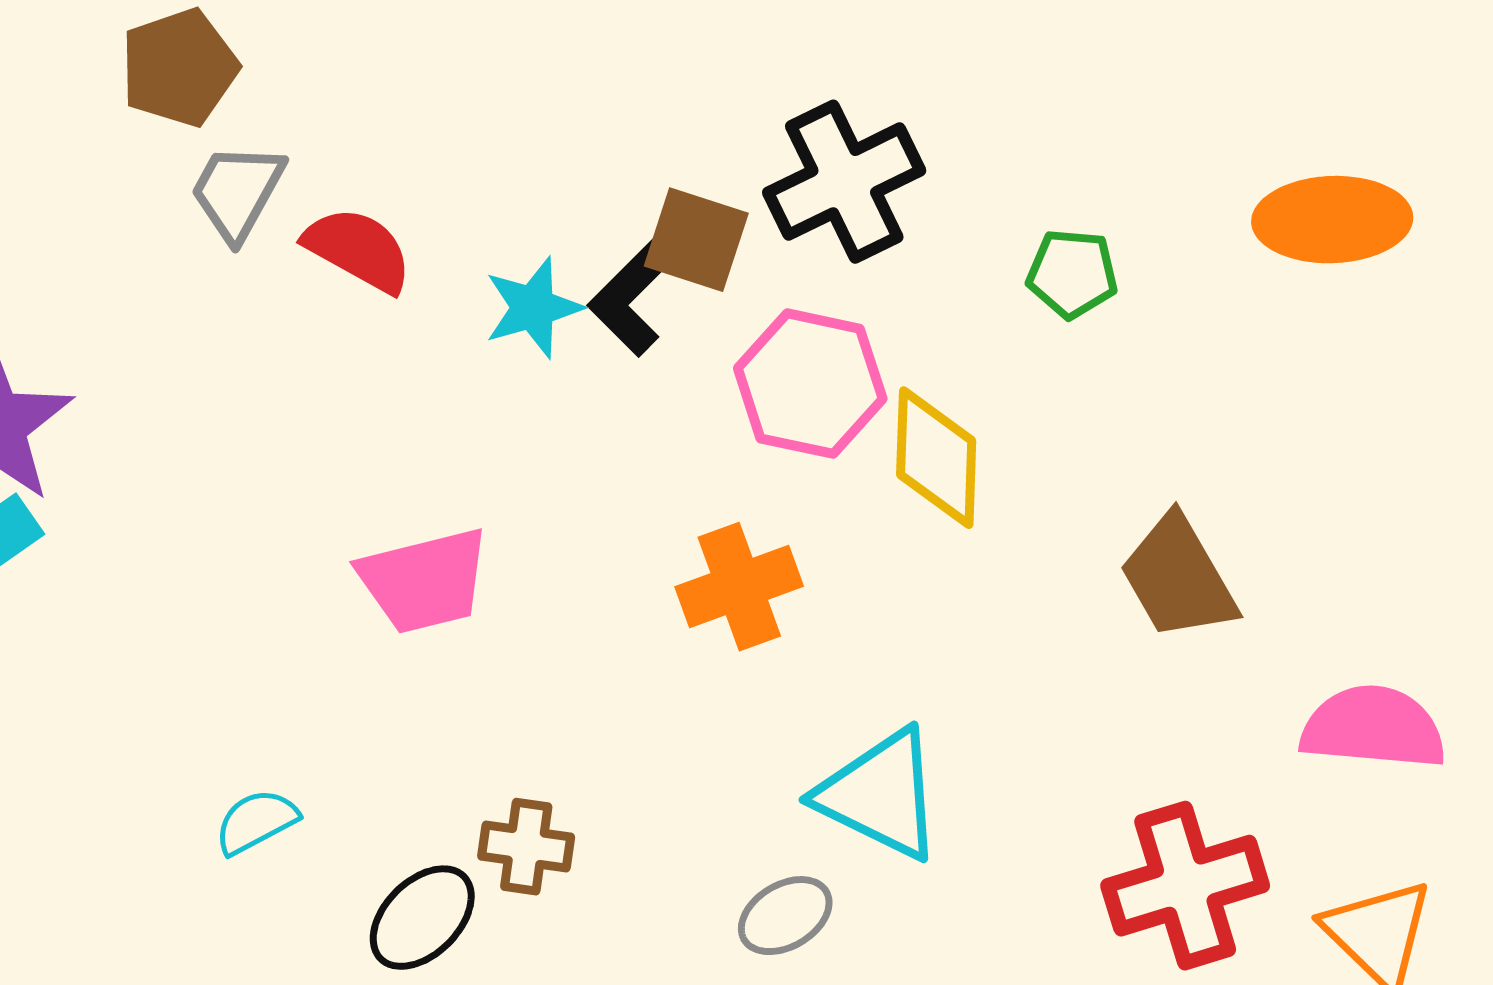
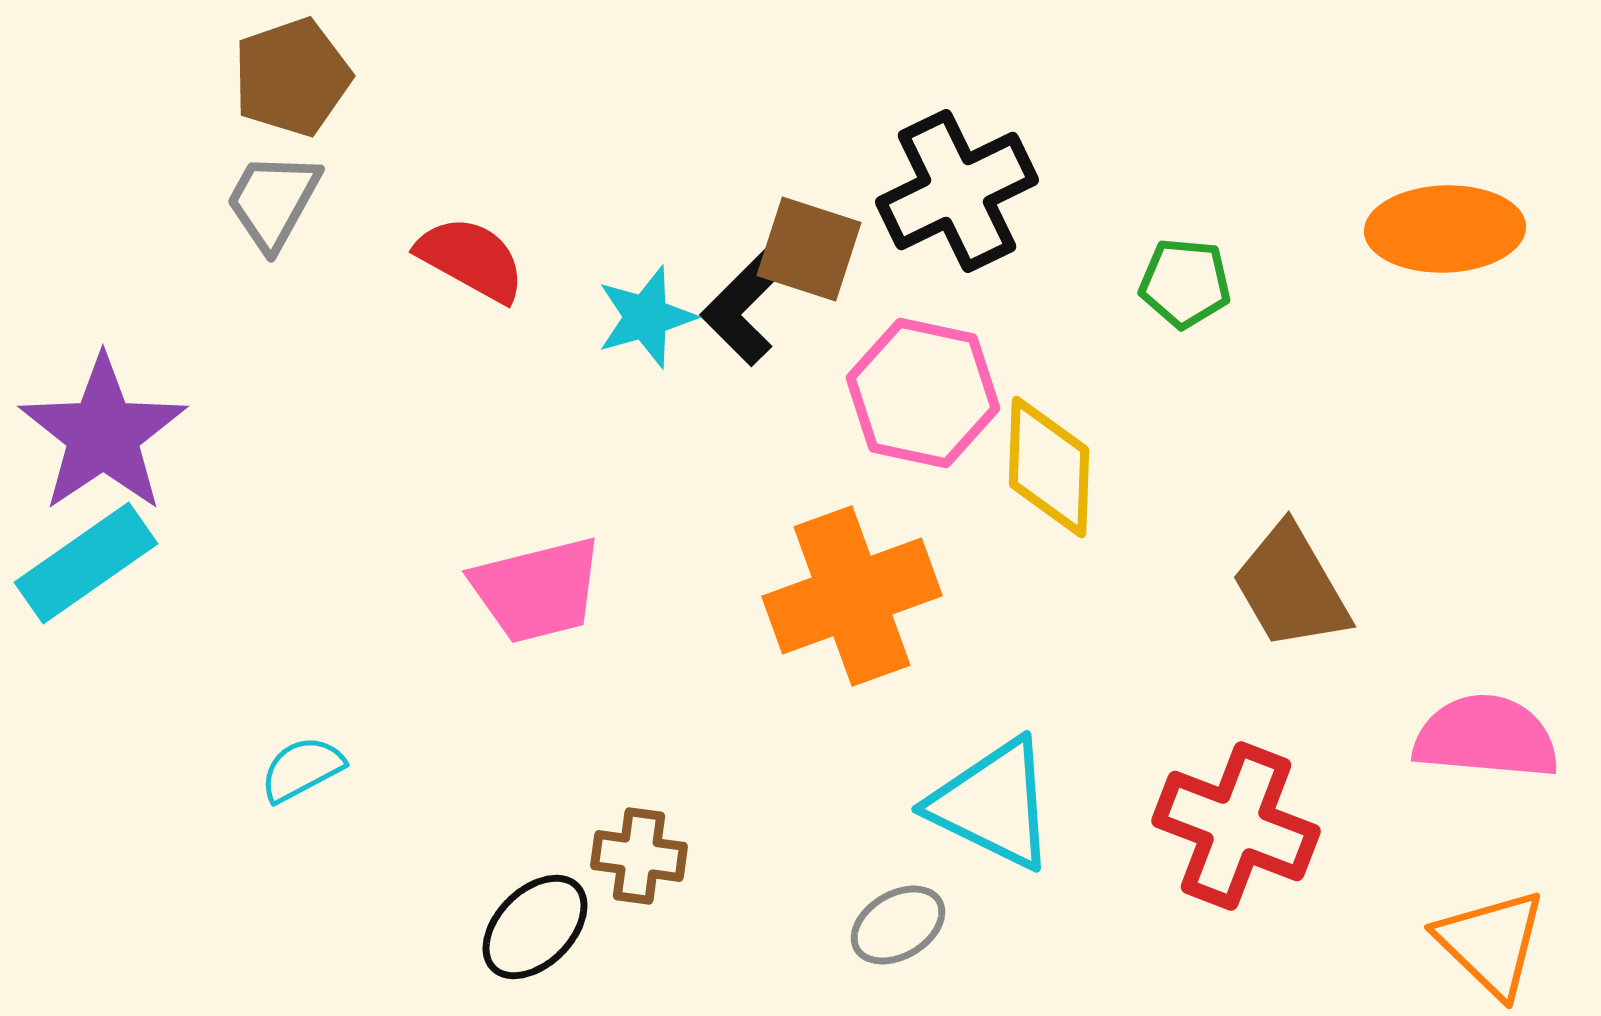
gray trapezoid: (237, 192) -> (273, 201), moved
orange cross: (739, 587) -> (852, 596), size x1.4
cyan semicircle: (256, 822) -> (302, 769), moved
red cross: (1185, 886) -> (1236, 826), moved, turned 38

